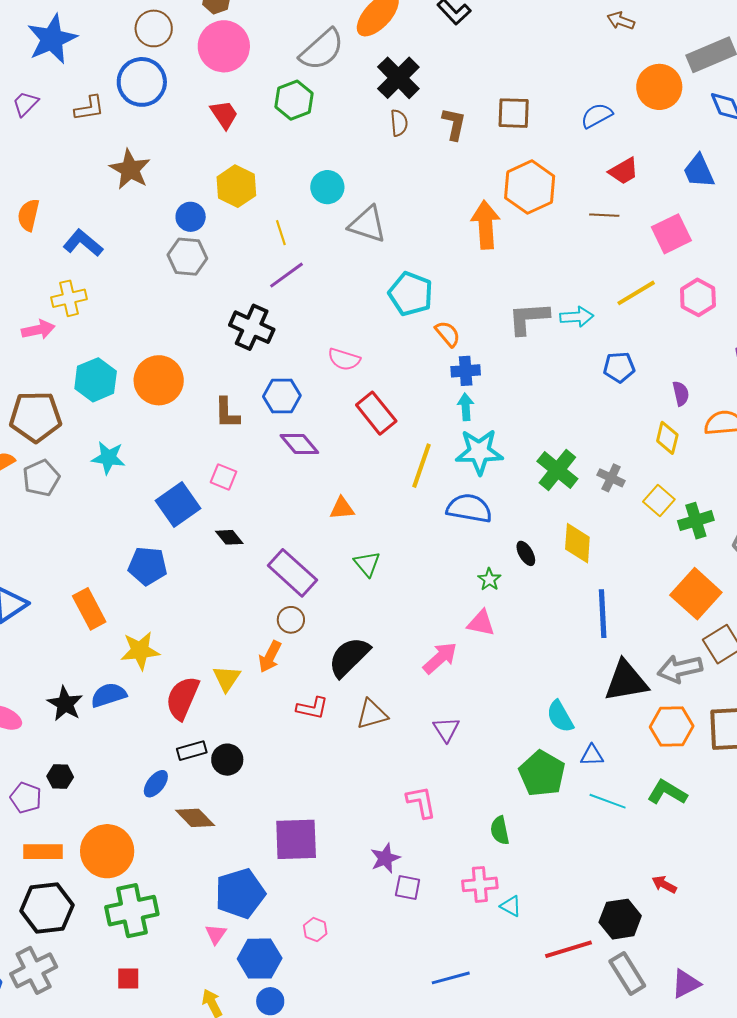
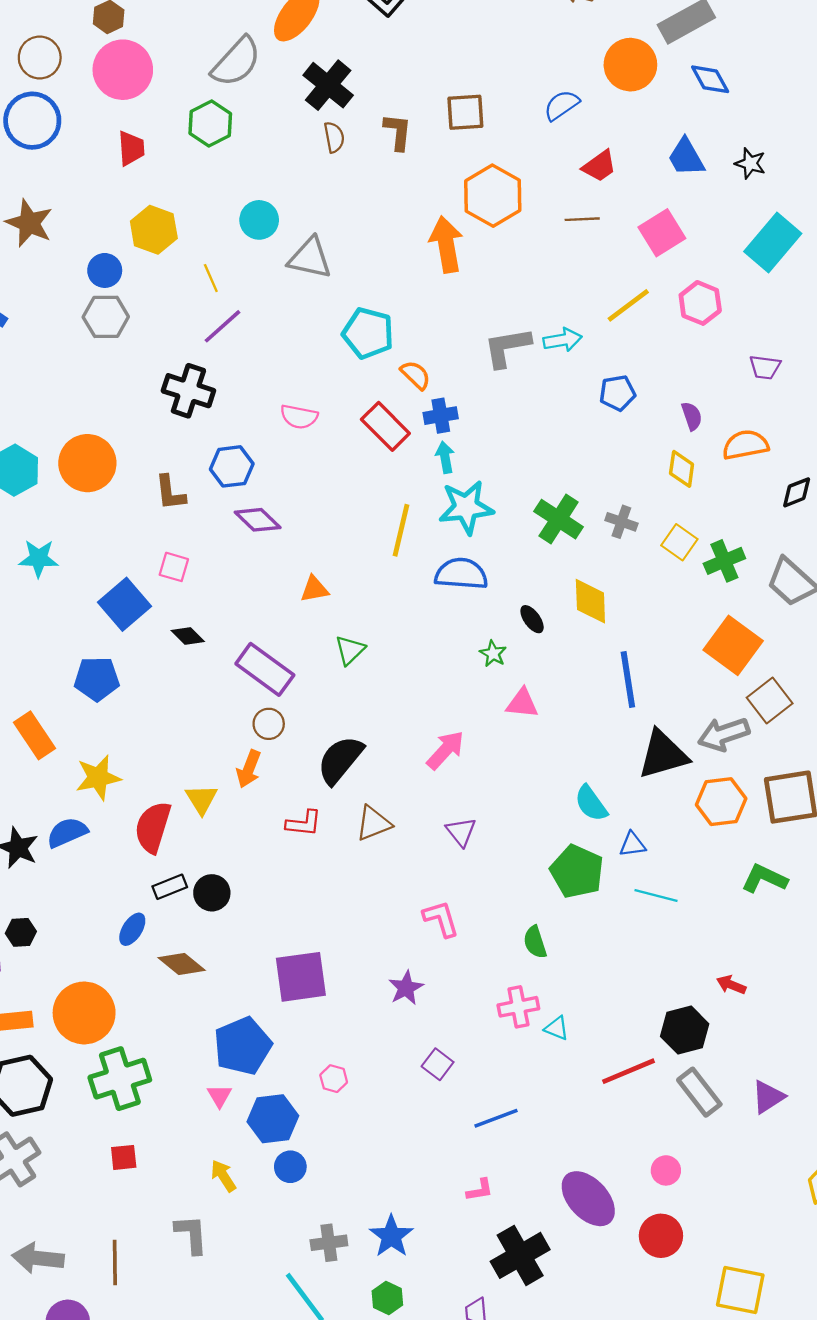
red trapezoid: (224, 114) -> (131, 148), turned 36
red rectangle: (376, 413) -> (385, 426), moved
green triangle: (367, 564) -> (350, 650), turned 32
pink triangle: (481, 623) -> (522, 703), moved
green L-shape: (667, 792) -> (764, 879), moved
purple square: (408, 887) -> (438, 1064), moved, turned 32

